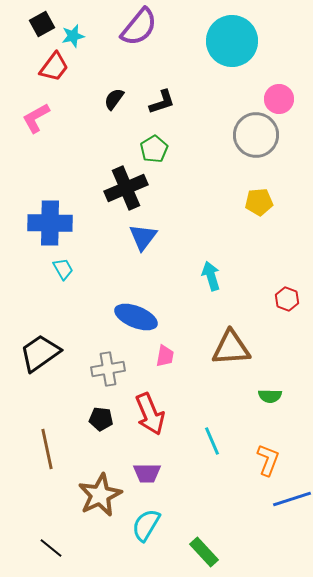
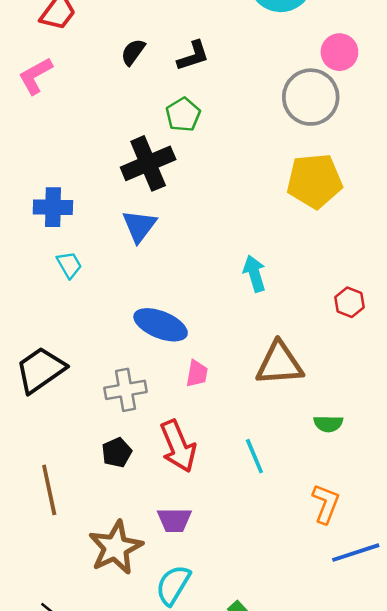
yellow pentagon: (259, 202) -> (314, 181), size x1.6
blue cross: (50, 223) -> (53, 207), size x0.7
blue triangle: (143, 237) -> (139, 226), moved
black pentagon: (101, 419) -> (117, 452), turned -30
cyan line: (212, 441) -> (254, 456), moved

